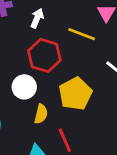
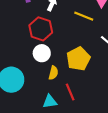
red hexagon: (44, 55) -> (41, 29), moved

